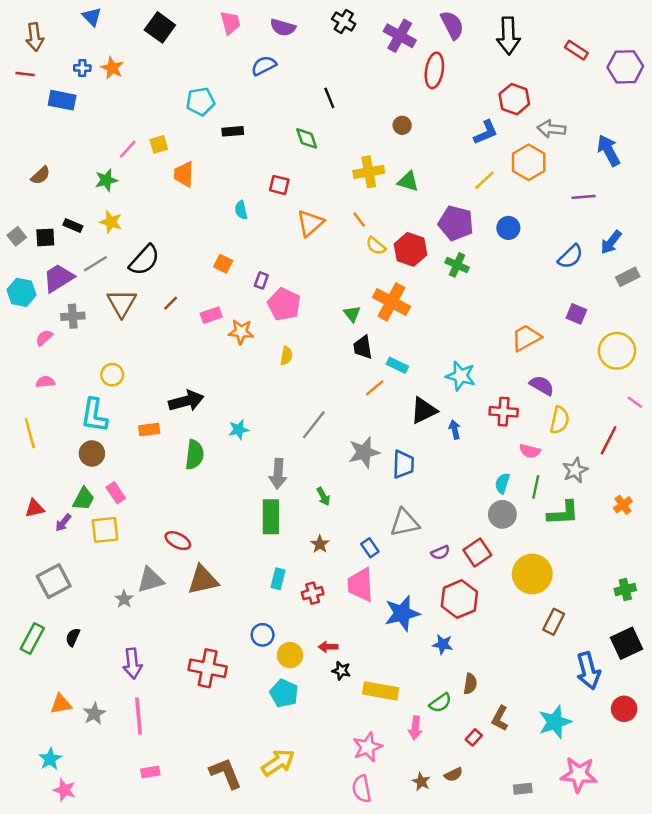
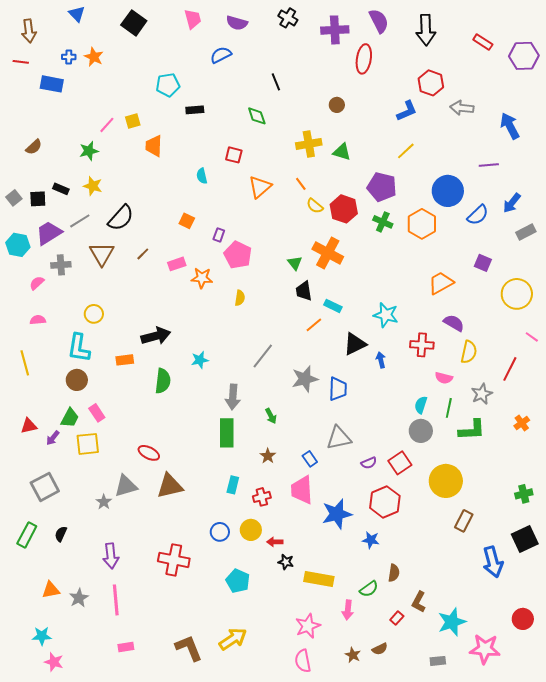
purple cross: (400, 36) -> (335, 30), turned -32
orange hexagon: (529, 162) -> (422, 224), moved
blue circle: (508, 228) -> (448, 191), moved, size x1.6
yellow circle: (290, 655) -> (251, 530), moved
red circle: (624, 709) -> (523, 619), moved
cyan star: (555, 722) -> (452, 622), moved
cyan star: (50, 759) -> (42, 636), turned 30

